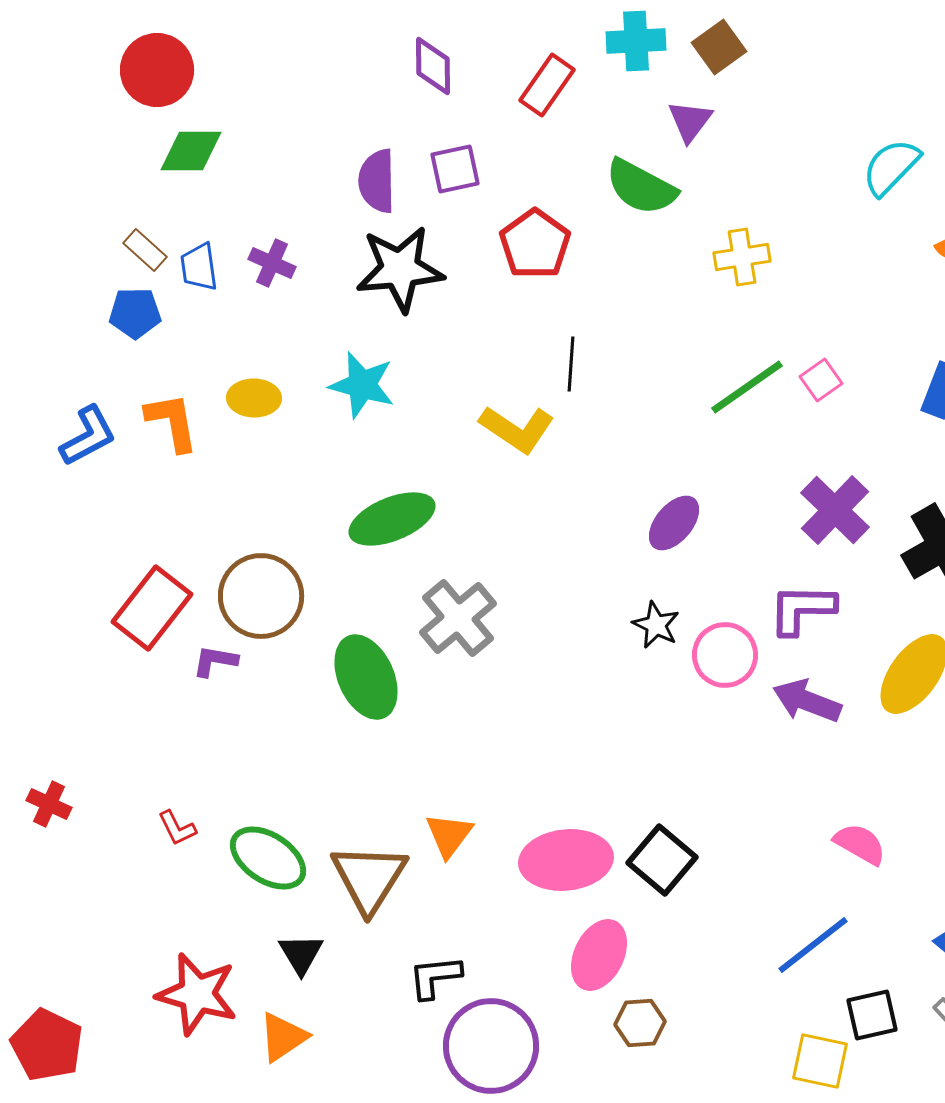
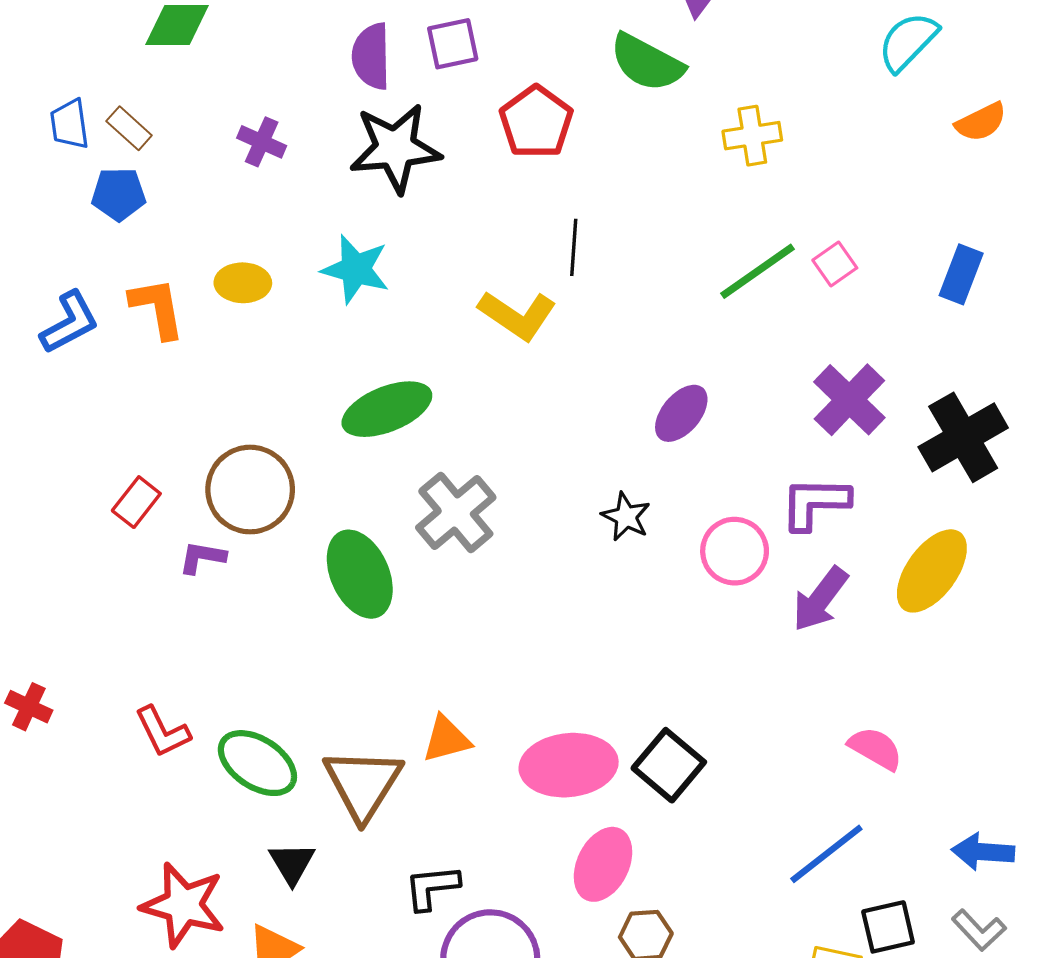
blue trapezoid: (199, 267) -> (70, 124), moved
red rectangle: (152, 608) -> (136, 502), size x0.6
black star: (656, 625) -> (626, 517), moved
purple arrow: (807, 701) -> (820, 599), turned -74
red L-shape: (177, 828) -> (162, 732), size x1.4
orange triangle: (449, 835) -> (446, 739), turned 38

